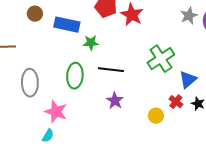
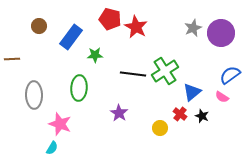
blue rectangle: (67, 25) -> (71, 37), turned -65
black line: (111, 70) -> (133, 74), moved

